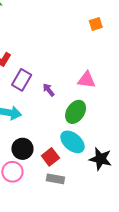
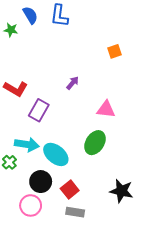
purple arrow: (49, 90) -> (73, 83), moved, turned 80
cyan ellipse: (73, 142) -> (56, 154), moved

